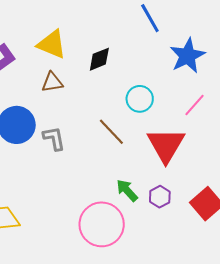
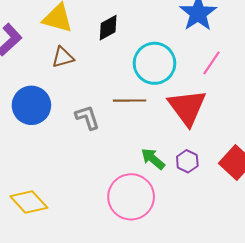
cyan circle: (140, 99) -> (155, 63), size x1.5
brown line: (111, 132) -> (130, 101), turned -40
gray L-shape: (54, 138) -> (87, 117), moved

